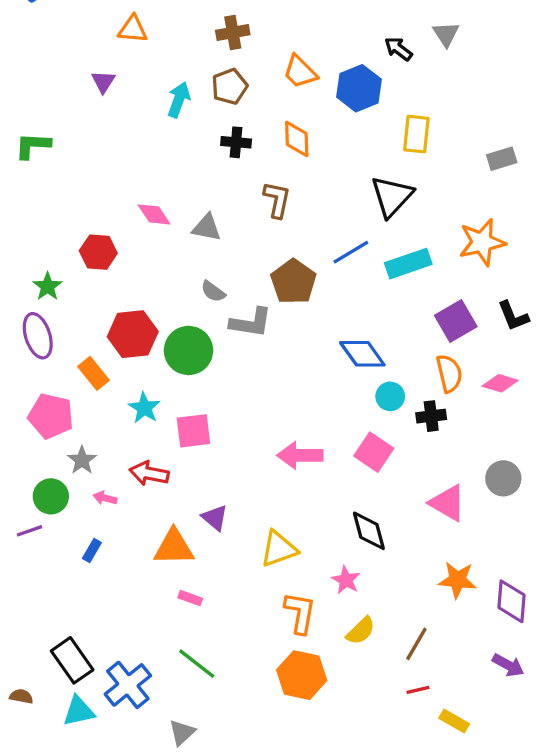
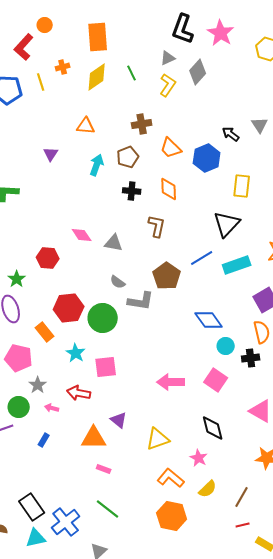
orange triangle: (133, 29) -> (86, 126), moved
brown cross: (233, 32) -> (142, 124), moved
orange L-shape: (300, 613) -> (171, 478), turned -60

